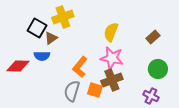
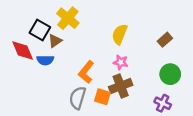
yellow cross: (63, 17) -> (68, 18), turned -30
pink star: (112, 58) -> (121, 62), size x0.6
red diamond: (18, 66) -> (23, 50), moved, turned 65

